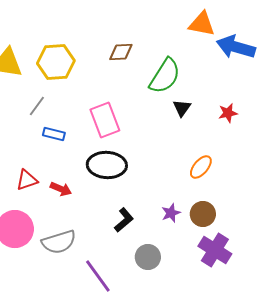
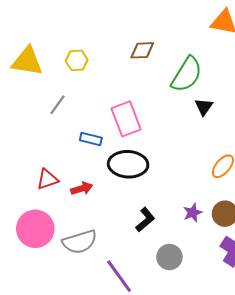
yellow hexagon: (56, 62) -> (77, 60), size x0.6
blue rectangle: (54, 134) -> (91, 139), moved
red arrow: (61, 189) -> (82, 188), turned -40

